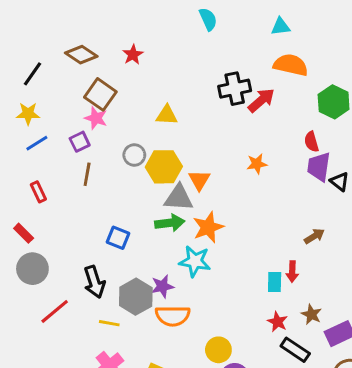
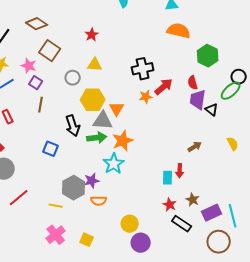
red star: (133, 55) -> (92, 35), moved
black cross: (235, 89) -> (143, 69), moved
red arrow: (261, 100) -> (164, 87), moved
pink star: (96, 118) -> (29, 66), moved
purple square: (80, 142) -> (36, 83), turned -32
gray circle: (134, 155) -> (73, 78), moved
orange star: (257, 164) -> (146, 97), moved
blue square: (118, 238) -> (51, 149), moved
cyan star: (195, 261) -> (114, 164), turned 30
black arrow: (94, 282) -> (73, 126), moved
orange semicircle: (173, 316) -> (99, 201), size x0.7

